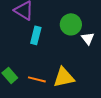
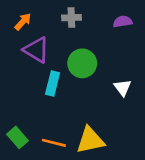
green circle: (71, 24) -> (82, 63), moved

